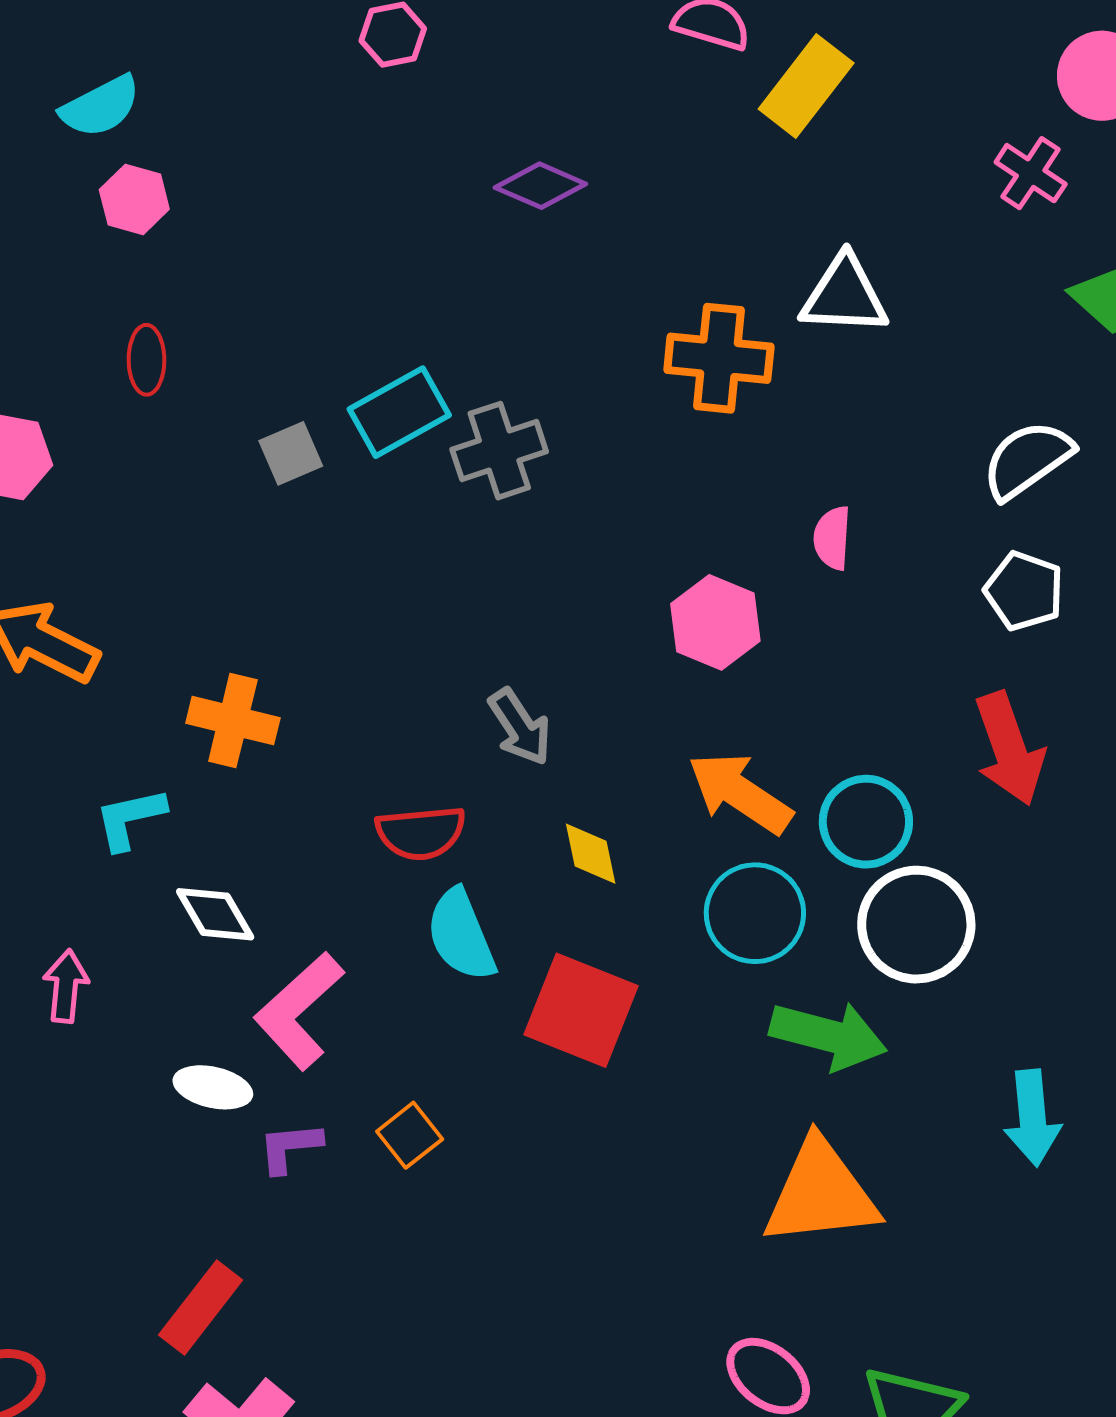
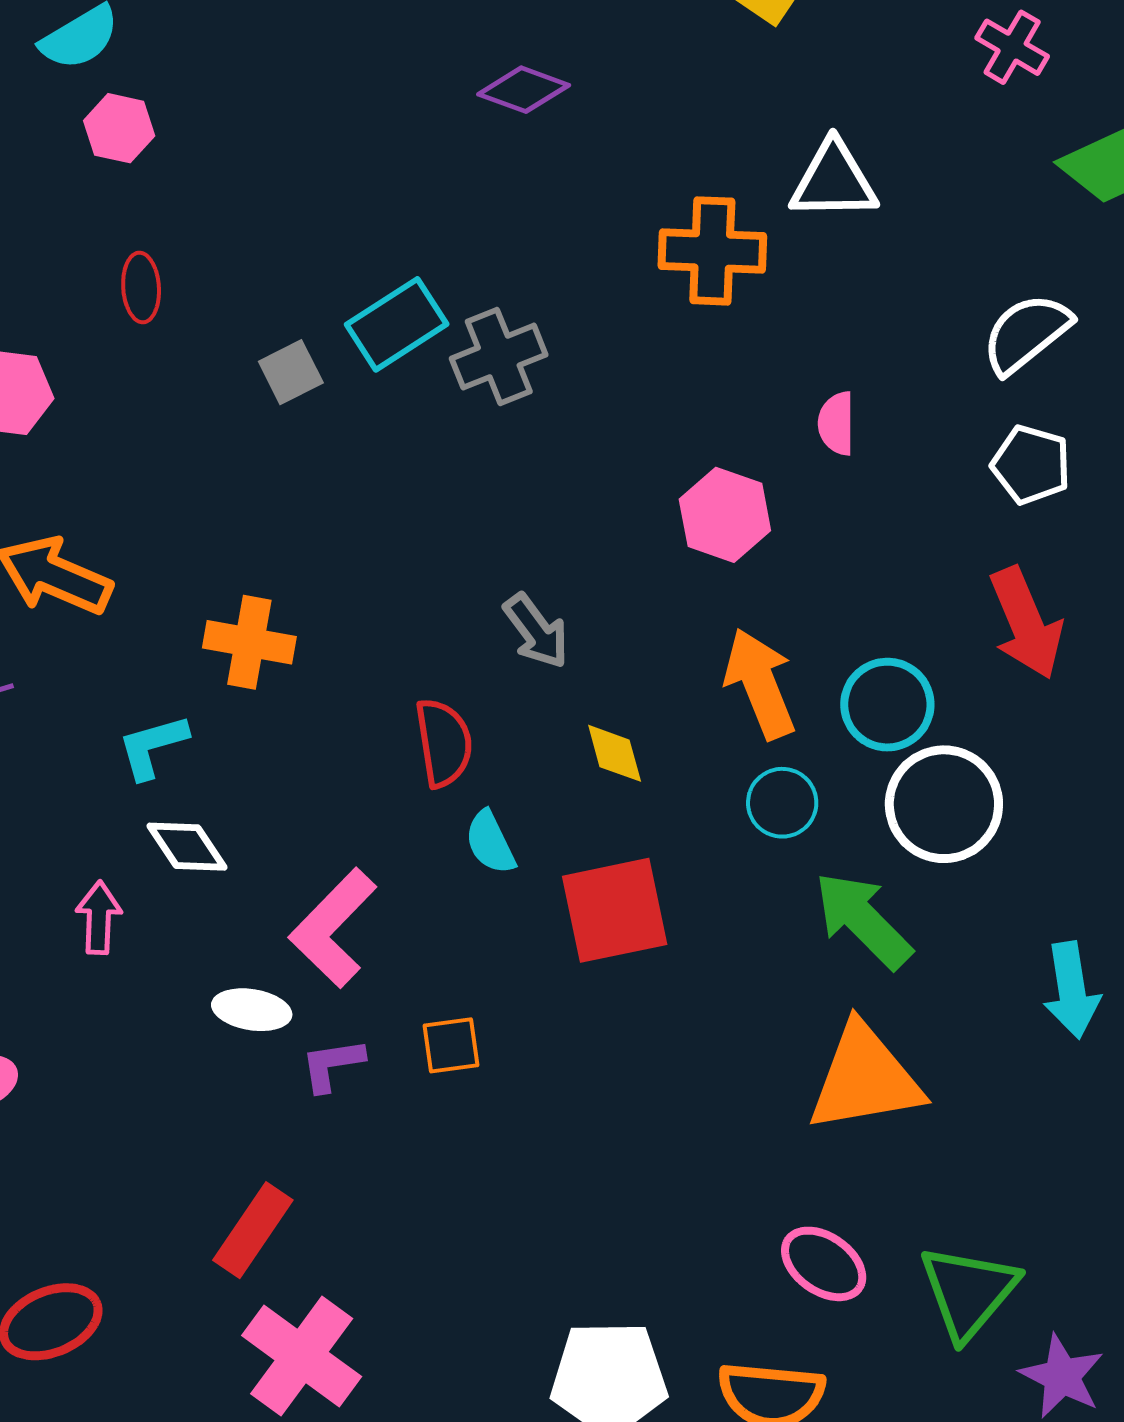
orange arrow: (740, 793) -> (760, 684), turned 38
red semicircle: (421, 833) -> (444, 743), turned -90
cyan circle: (755, 913) -> (782, 803), size x0.7
white diamond: (215, 914) -> (187, 847), moved
cyan semicircle: (461, 935) -> (490, 842), size x0.7
red square: (581, 1010) -> (615, 910), turned -30
green arrow: (828, 1035) -> (863, 920), turned -146
orange square: (410, 1135) -> (451, 1045), turned 34

